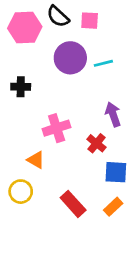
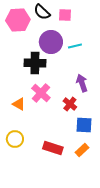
black cross: (21, 87) -> (35, 63), moved, size x1.5
pink cross: (57, 128) -> (41, 93), turned -30
orange triangle: (36, 160) -> (19, 104), moved
red rectangle: (73, 204) -> (53, 148), turned -30

